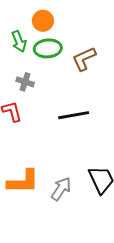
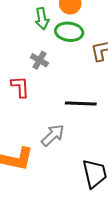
gray arrow: (61, 189) -> (53, 135), moved

